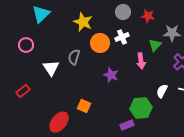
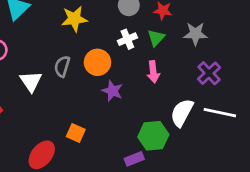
yellow star: (83, 22) -> (74, 19), turned -30
orange circle: (100, 43) -> (97, 62), moved
green triangle: (155, 45) -> (156, 38), moved
white semicircle: (162, 91) -> (182, 113), size x1.5

